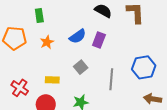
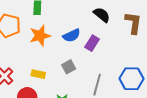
orange star: (47, 42) -> (40, 36), size x1.5

